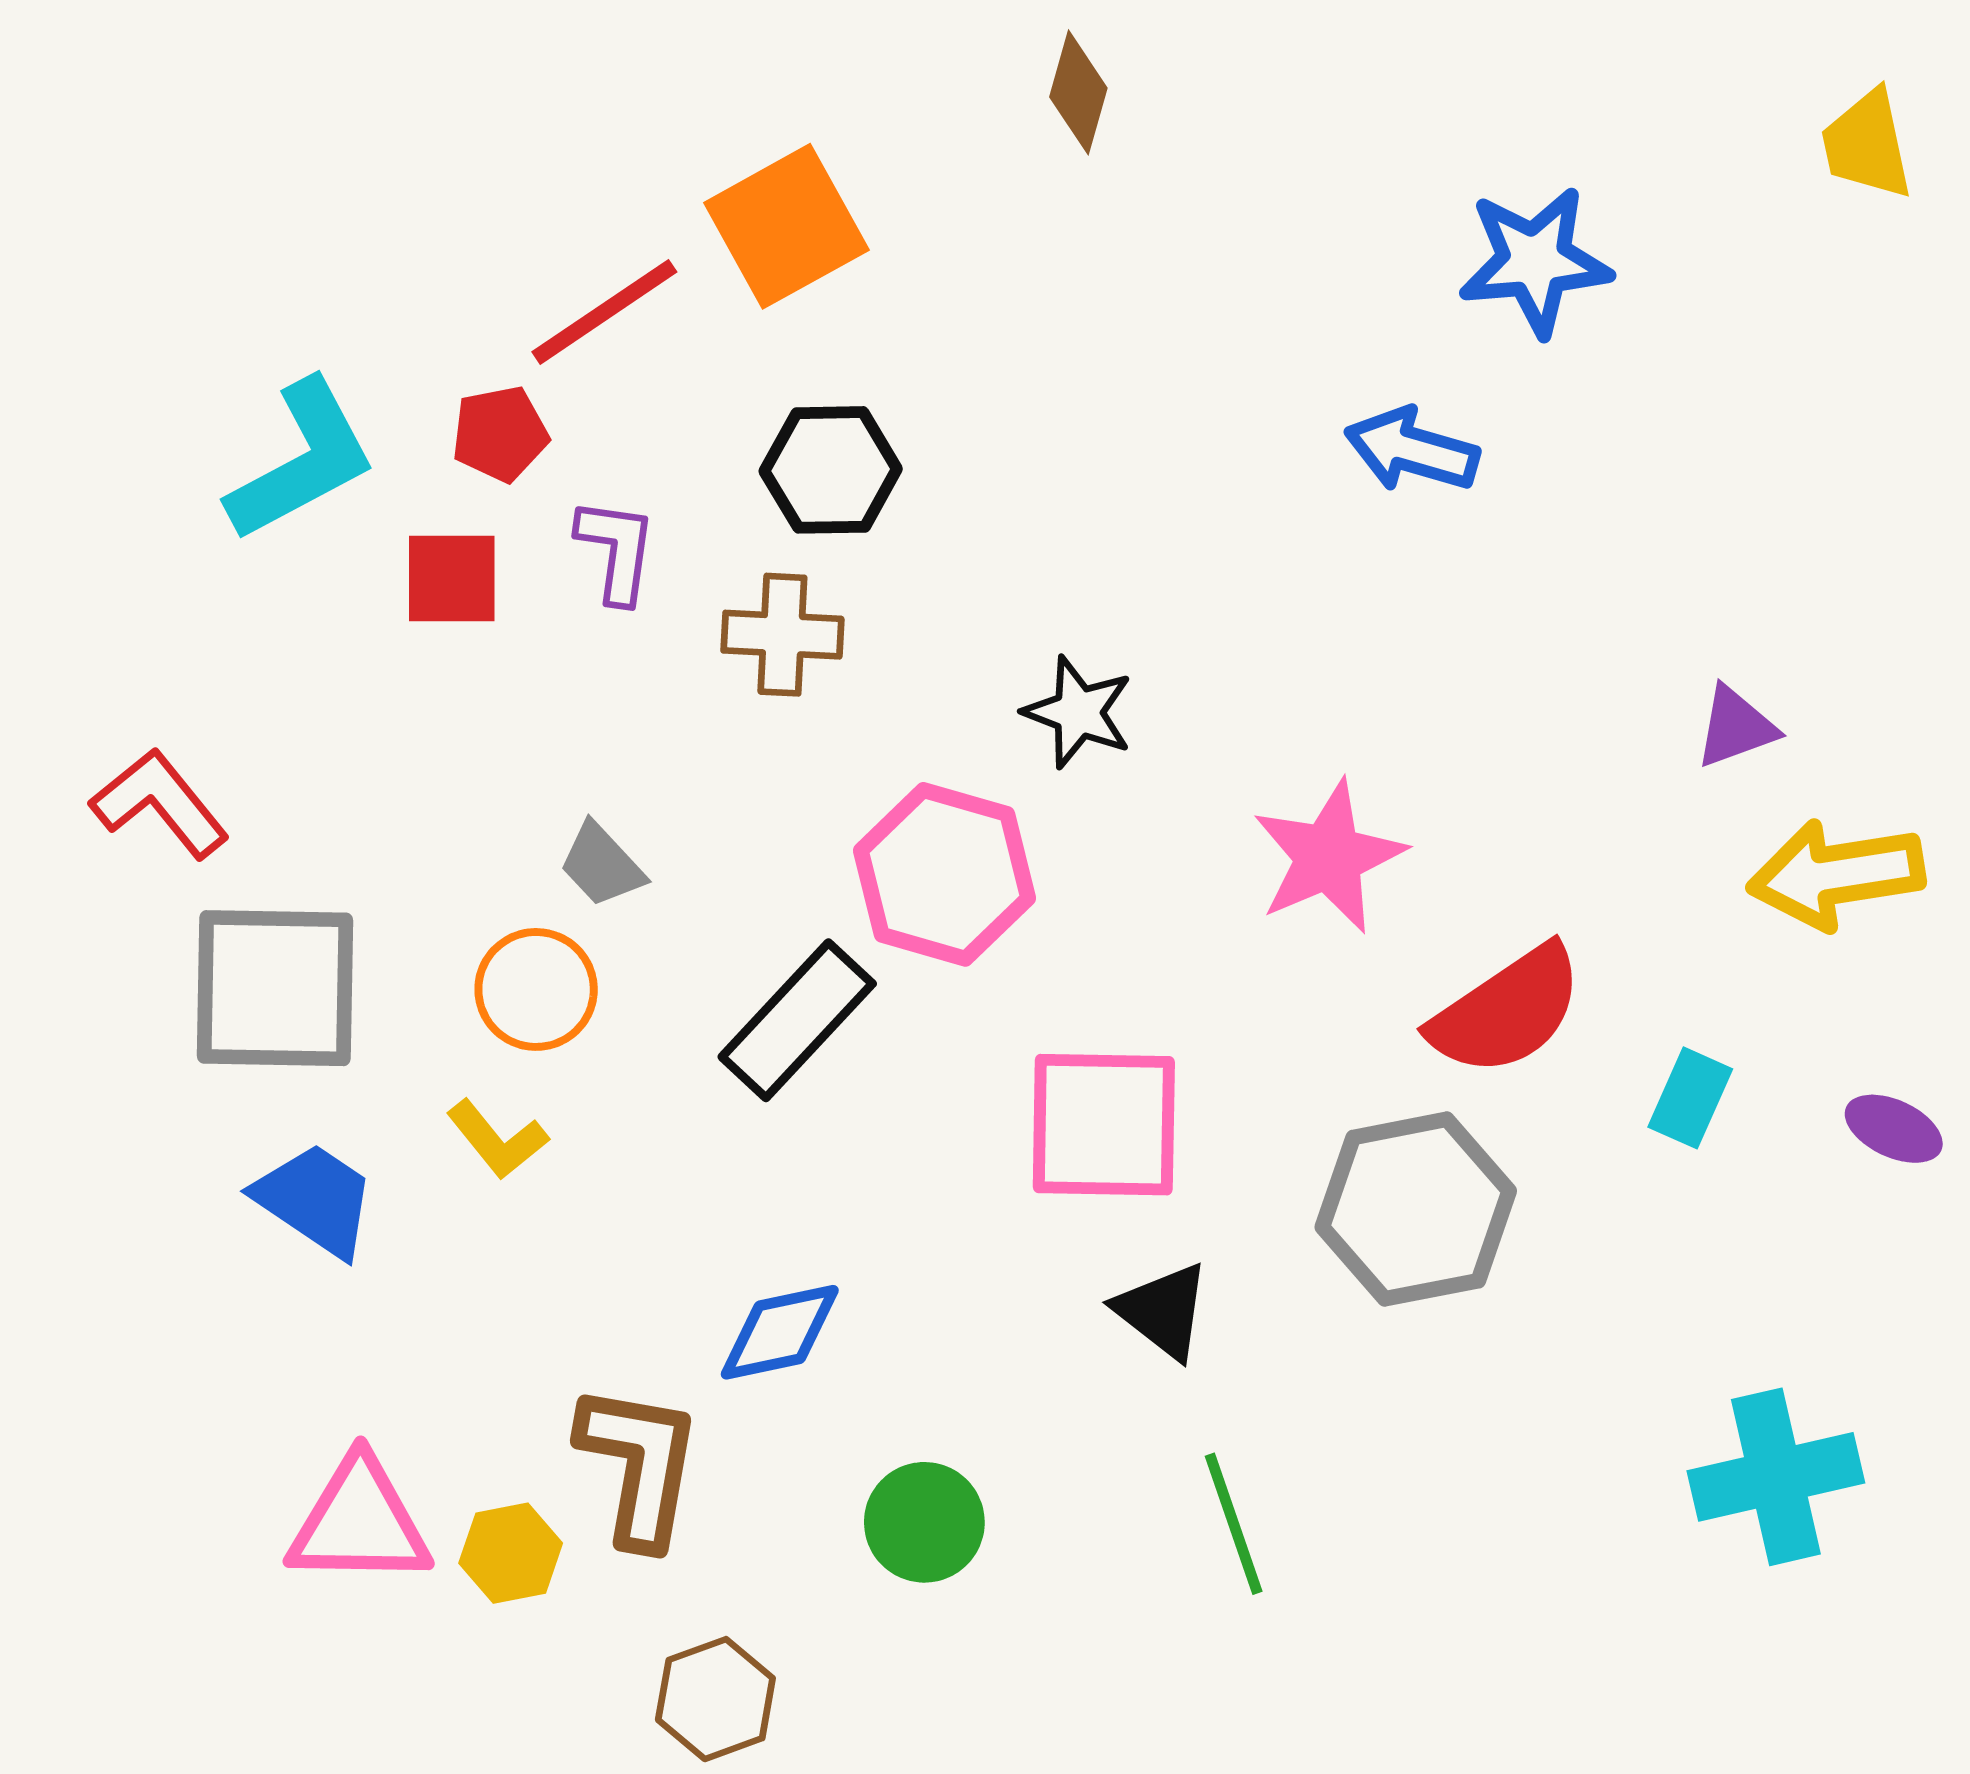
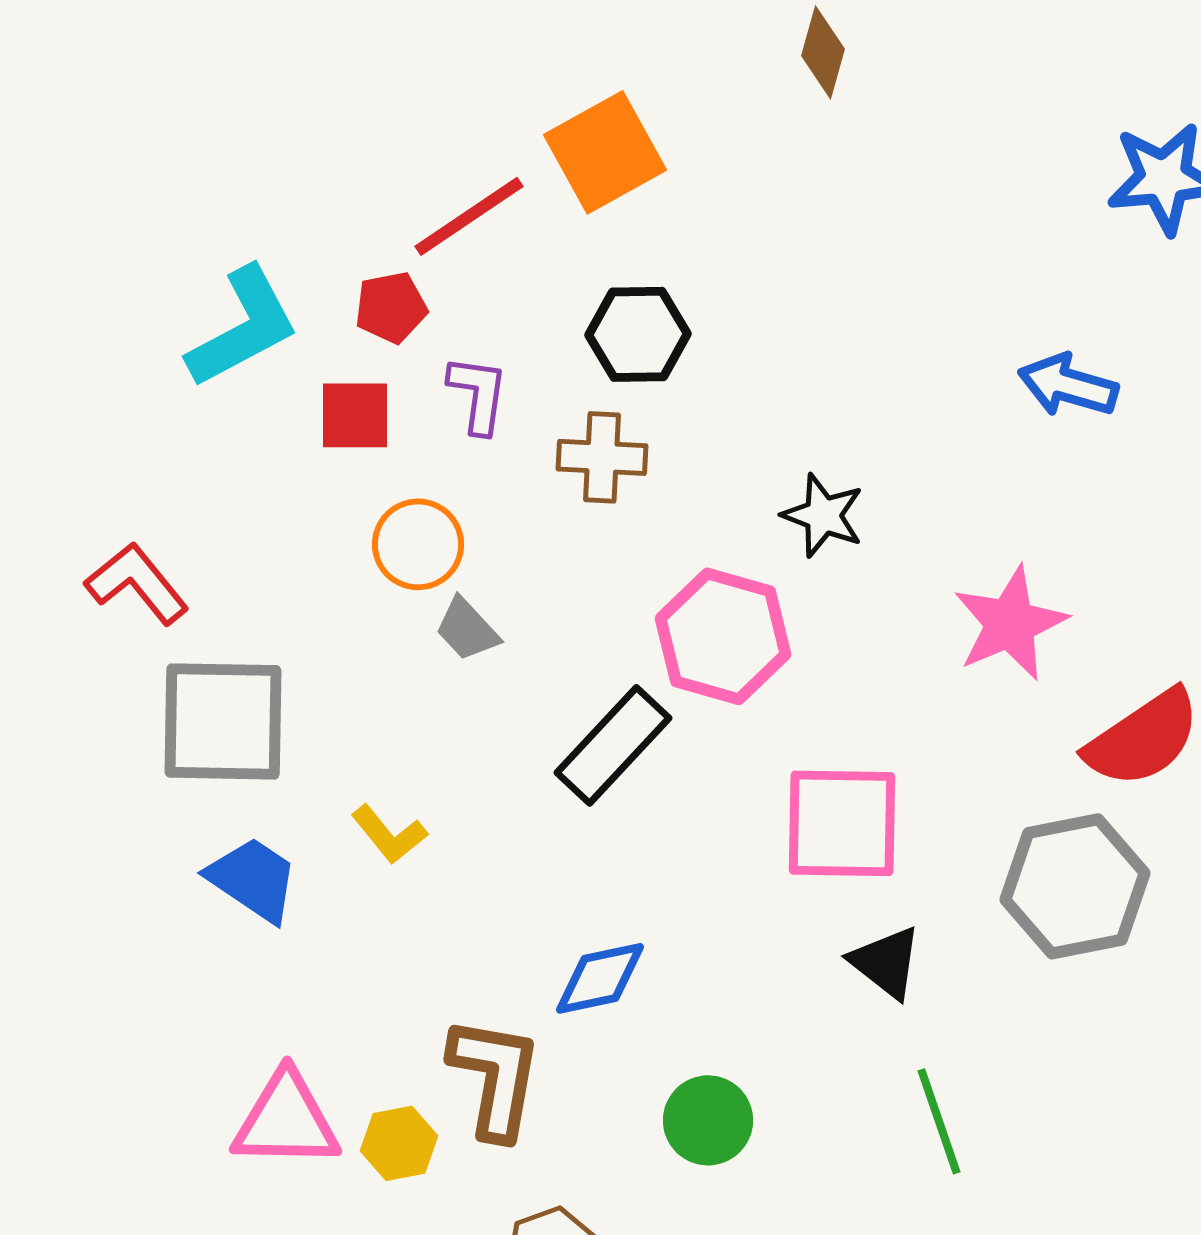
blue arrow: (1412, 450) -> (1068, 385), moved
orange circle: (536, 989) -> (418, 544), moved

